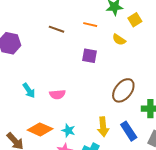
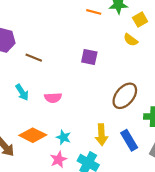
orange line: (90, 25) -> (94, 12), moved
brown line: (56, 29) -> (34, 58), moved
yellow semicircle: (119, 40) -> (131, 40), moved

